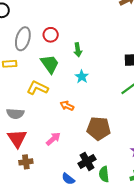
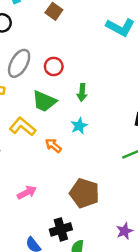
green trapezoid: (50, 64) -> (44, 101), turned 135
orange arrow: (67, 106) -> (53, 145), moved

